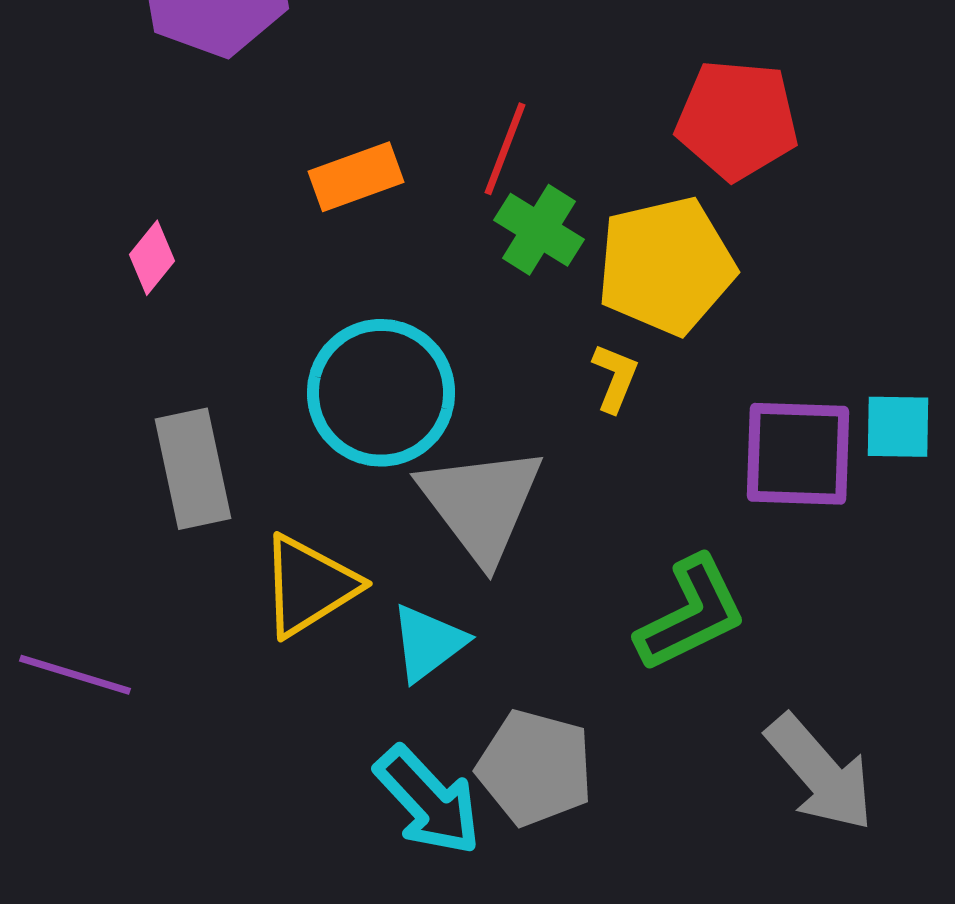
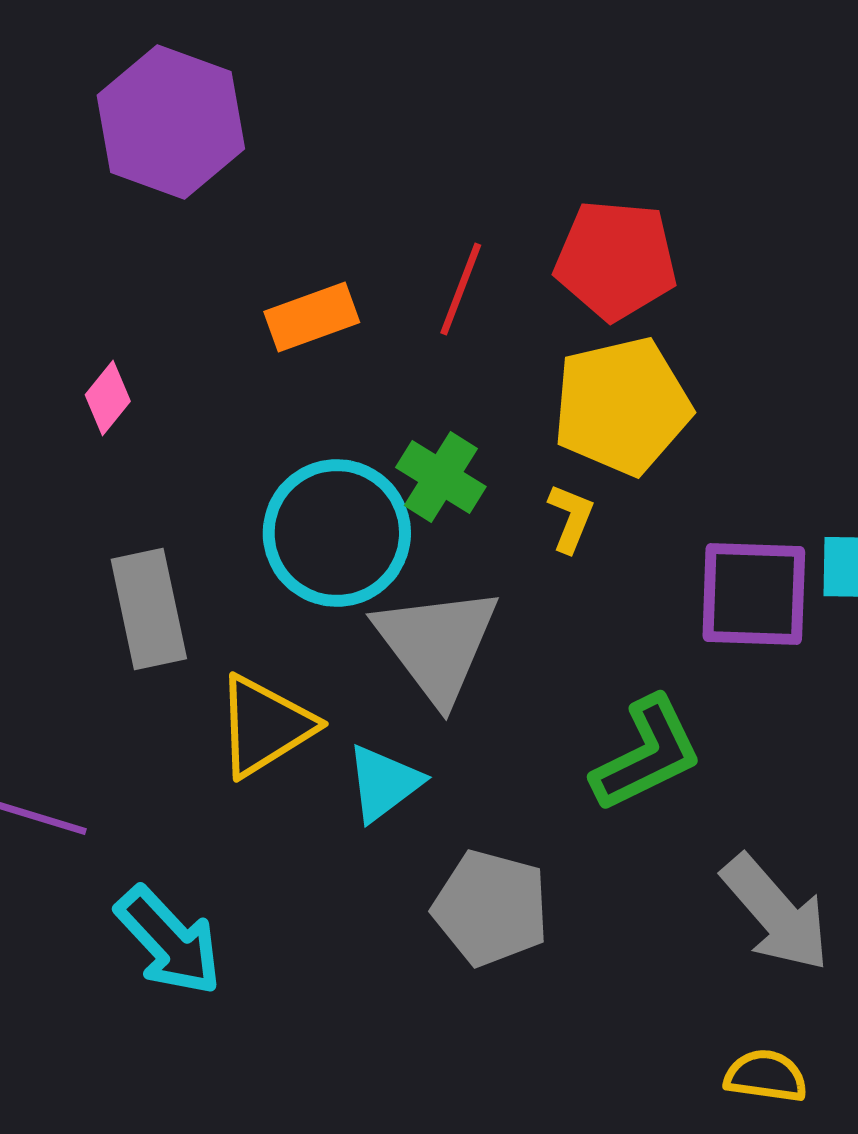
red pentagon: (737, 120) -> (616, 260), moved
green cross: (539, 230) -> (441, 477), moved
cyan arrow: (428, 801) -> (169, 941), moved

